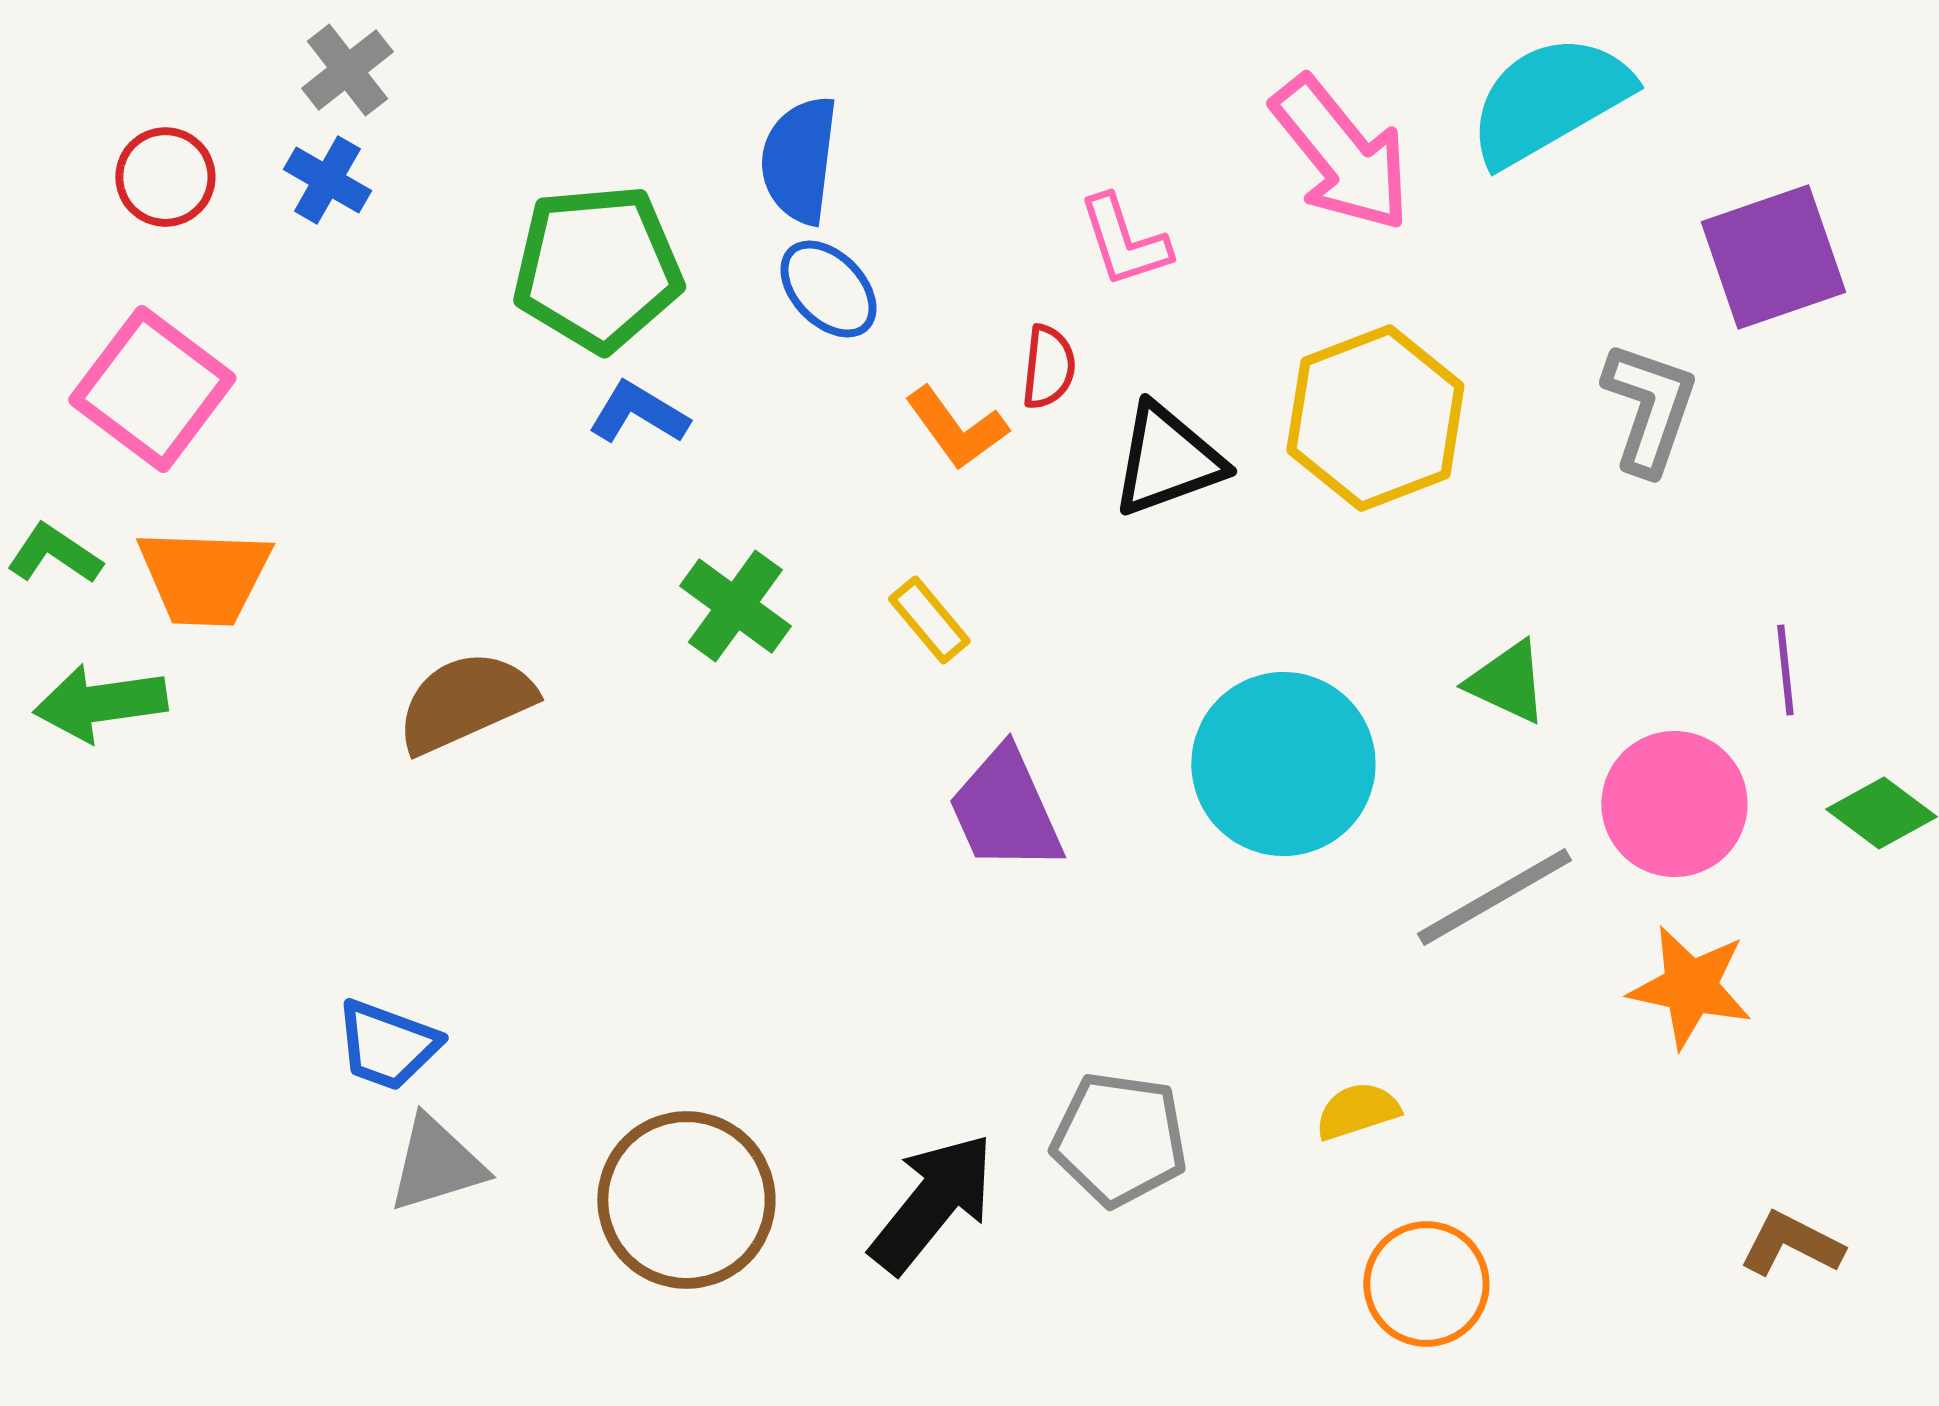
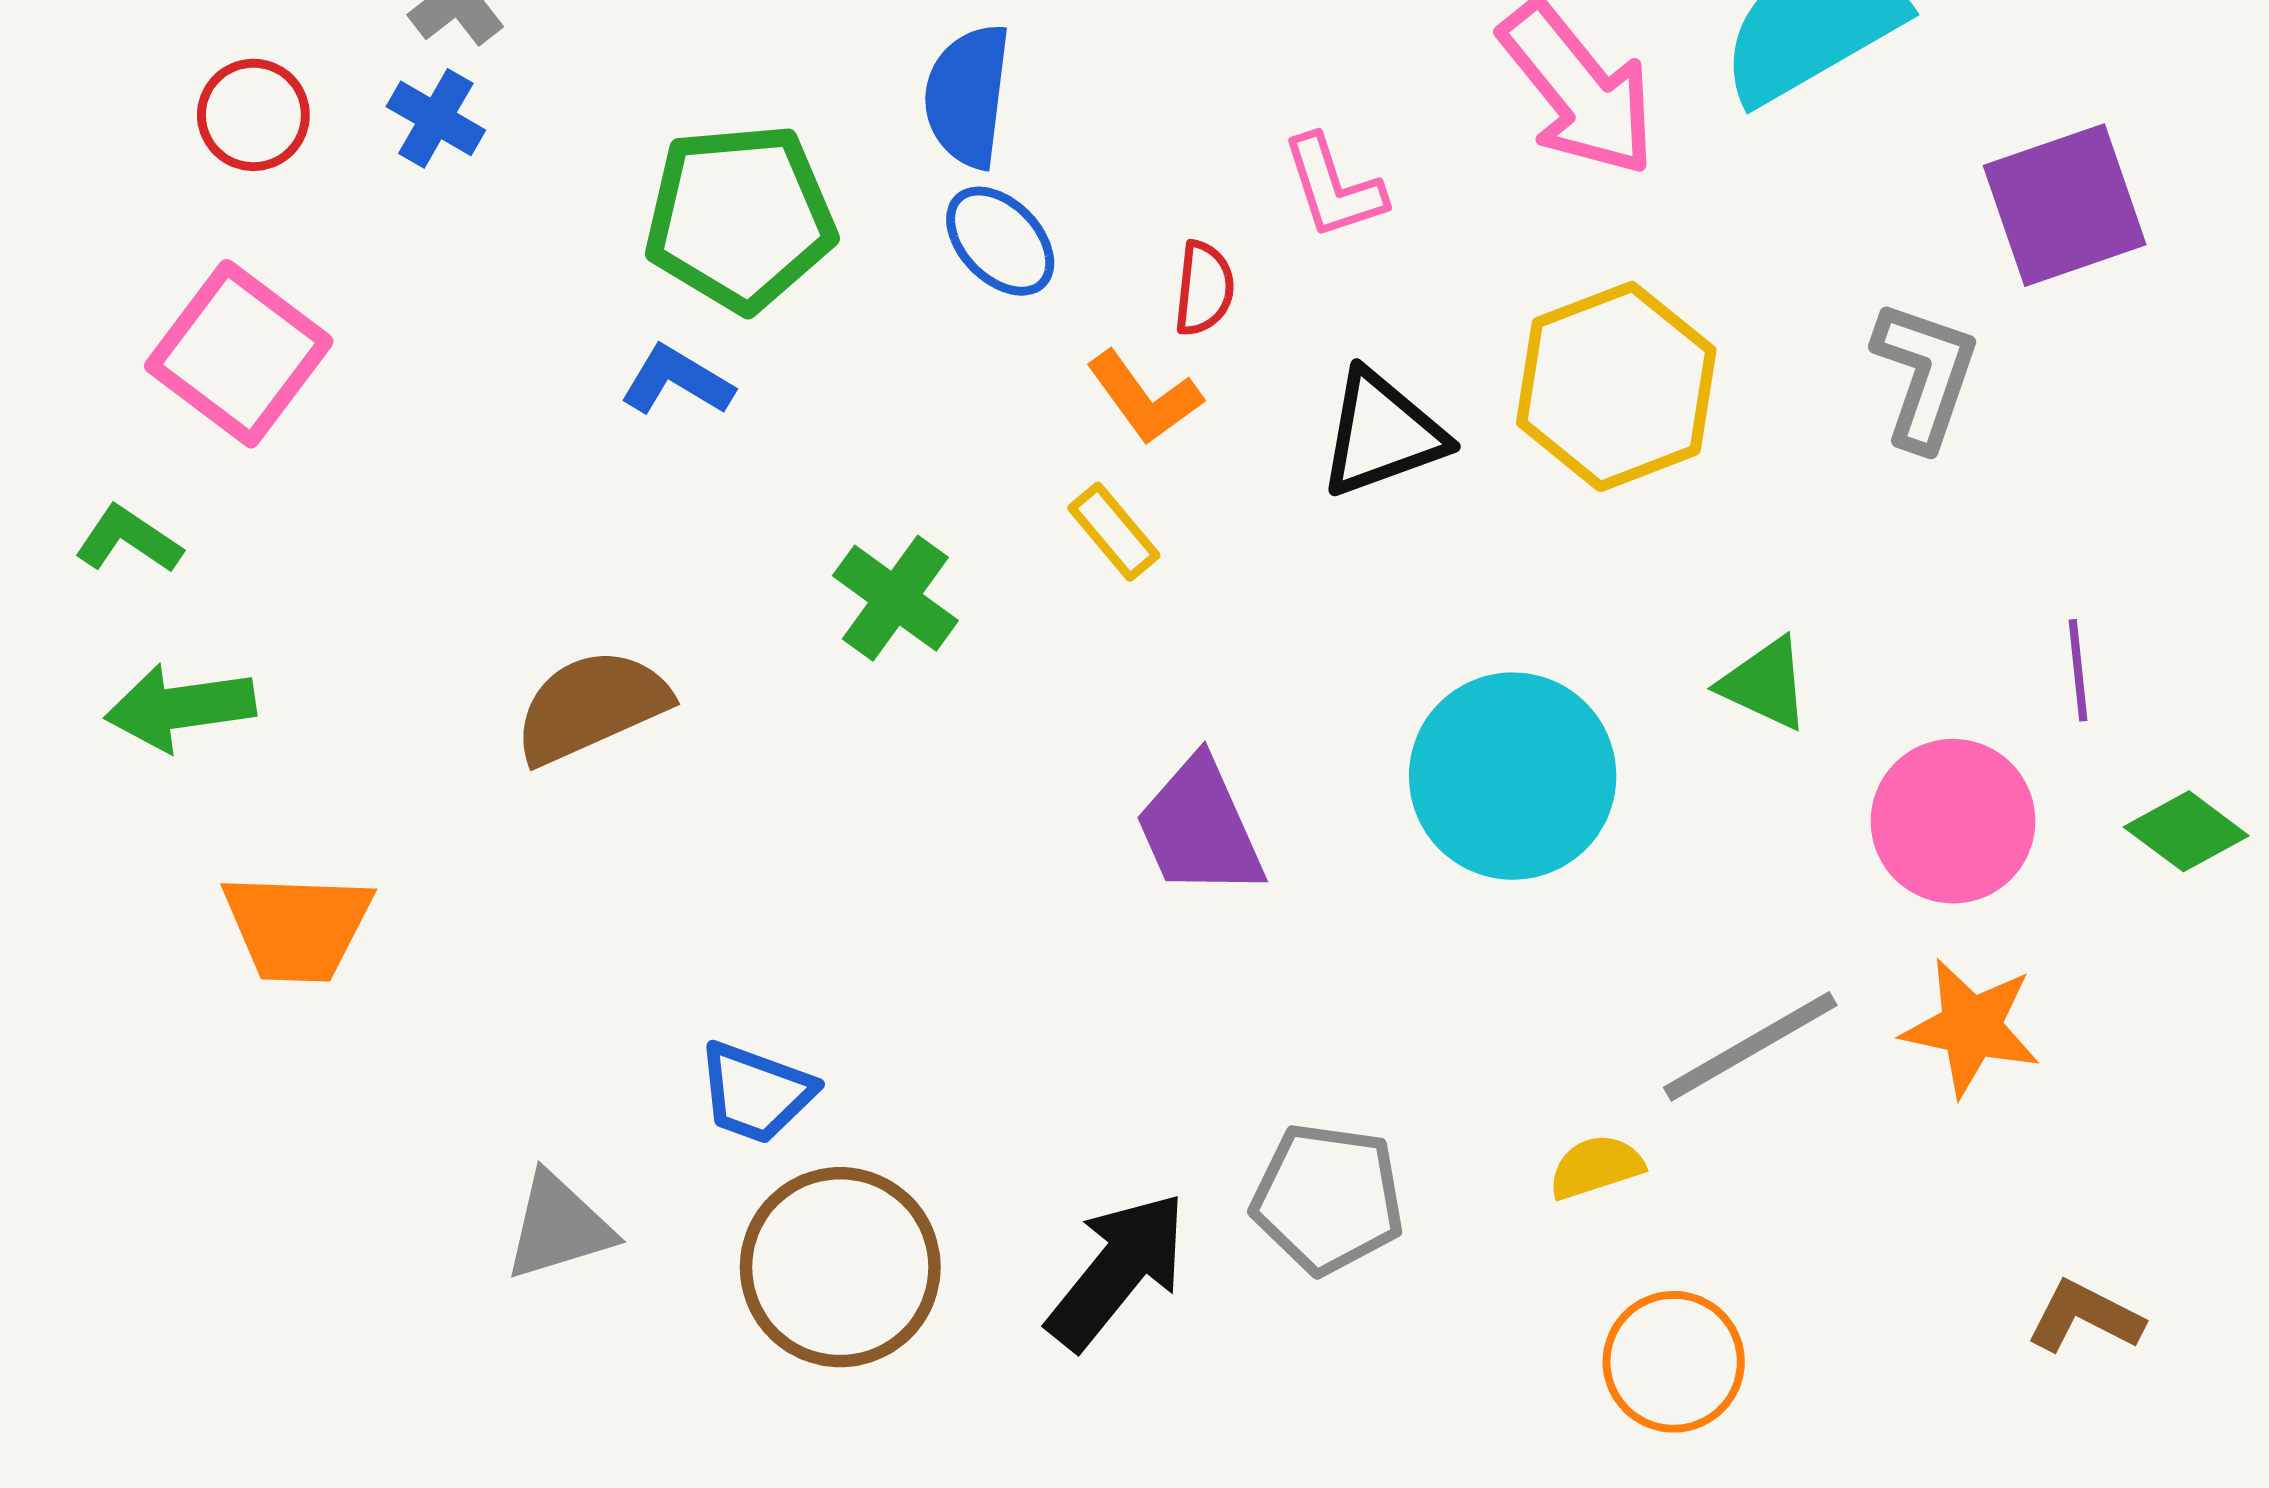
red semicircle: (1048, 367) -> (1204, 288), moved
blue L-shape: (638, 413) -> (677, 381), moved
orange trapezoid: (204, 577) -> (297, 927), moved
yellow rectangle: (929, 620) -> (1114, 532), moved
gray line: (1494, 897) -> (1750, 1046), moved
blue trapezoid: (387, 1045) -> (756, 1093), moved

